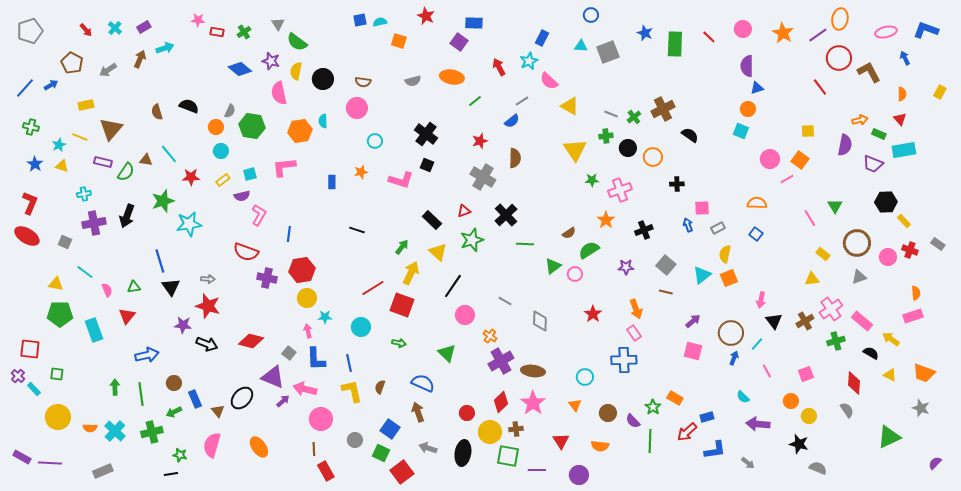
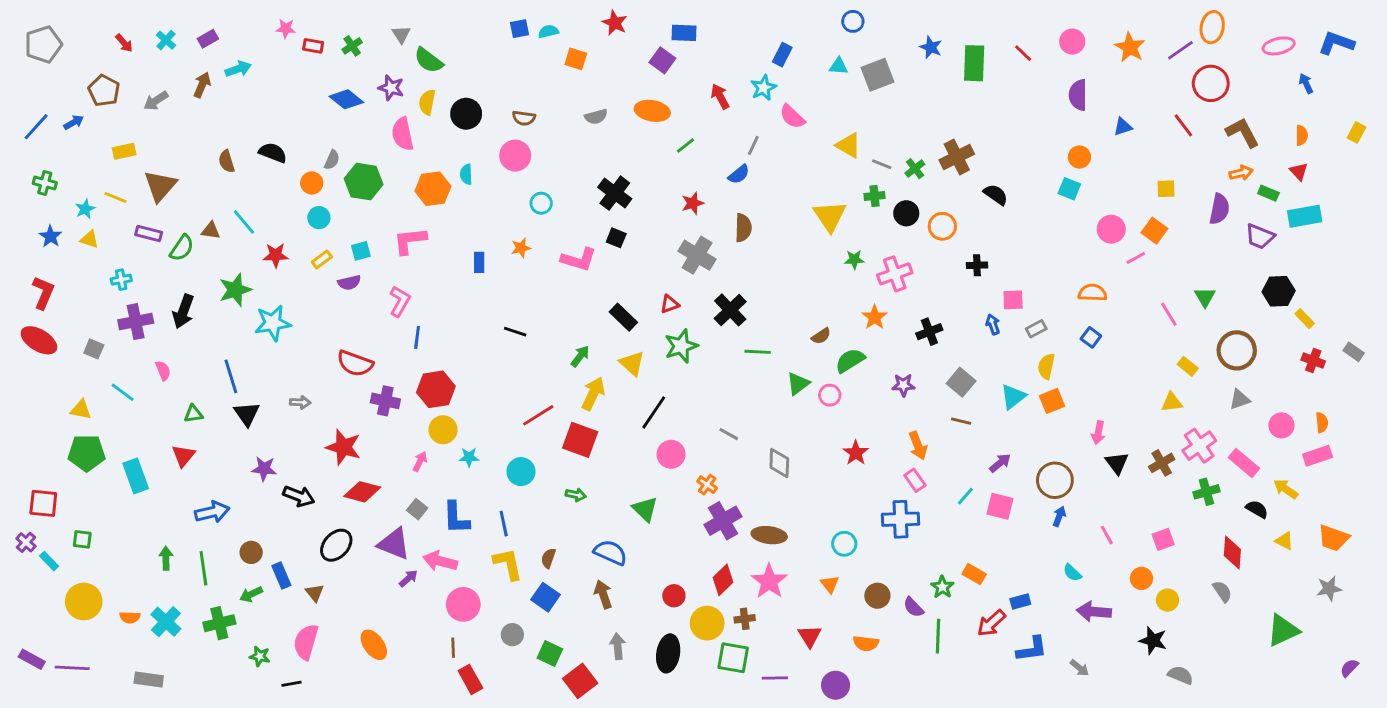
brown L-shape: (869, 72) -> (1243, 132), moved
blue triangle: (757, 88) -> (1123, 127), moved
gray line: (522, 101) -> (753, 145), turned -32
yellow triangle: (570, 106) -> (849, 145), moved
pink L-shape: (259, 215) -> (400, 301), moved
pink circle: (888, 257) -> (1281, 425), moved
pink semicircle: (107, 290) -> (163, 371), moved
red star: (208, 306) -> (343, 447), moved
pink arrow: (308, 331) -> (420, 462), moved, turned 40
cyan line: (757, 344) -> (965, 496), moved
black ellipse: (242, 398) -> (336, 545), moved
gray star: (921, 408) -> (1329, 589), turned -30
blue square: (390, 429) -> (545, 597), moved
gray arrow: (428, 448) -> (618, 646), turned 66
gray rectangle: (103, 471) -> (149, 679), turned 30
black line: (171, 474) -> (292, 684), moved

